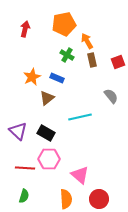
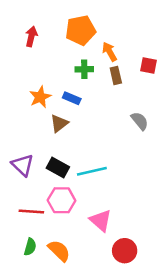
green cross: (67, 55) -> (84, 69), turned -32
red square: (118, 62) -> (149, 65), moved, turned 32
cyan line: (80, 117) -> (92, 171), moved
orange semicircle: (66, 199) -> (59, 251), moved, turned -42

